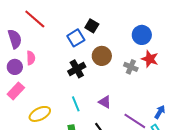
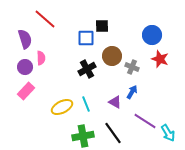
black square: (92, 26) -> (102, 26), turned -32
blue square: (76, 38) -> (86, 38), turned 30
gray cross: (131, 67) -> (132, 67), moved
blue arrow: (160, 112) -> (132, 92), moved
yellow ellipse: (40, 114) -> (62, 107), moved

